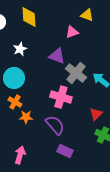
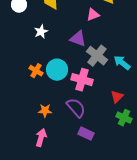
cyan circle: (14, 78) -> (57, 70), moved
orange cross: (15, 102) -> (36, 71), moved
orange star: (26, 117) -> (45, 111), moved

